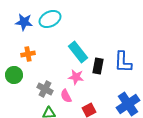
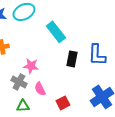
cyan rectangle: (78, 52) -> (56, 32), moved
pink star: (76, 77) -> (31, 66), moved

